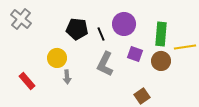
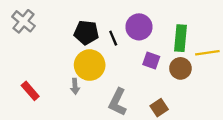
yellow circle: (57, 58) -> (90, 65), moved, size x1.4
gray L-shape: (105, 64) -> (118, 102), moved

